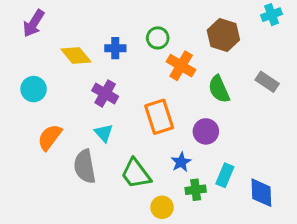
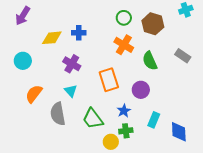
green circle: (158, 38) -> (124, 18), moved
yellow diamond: (76, 55) -> (52, 38), turned -55
green cross: (196, 190) -> (126, 131), moved

